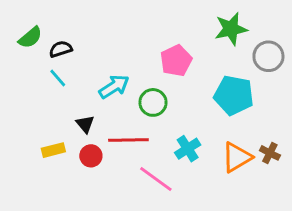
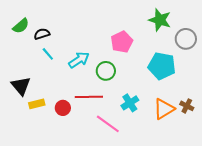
green star: (231, 29) -> (160, 20), turned 30
cyan line: (58, 78) -> (48, 54), moved
black triangle: (85, 124) -> (21, 86), moved, size x1.5

